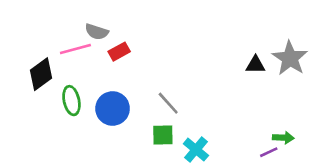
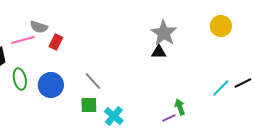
red rectangle: (119, 52) -> (56, 42), turned -35
gray star: (290, 58) -> (164, 33), moved
green arrow: (283, 138) -> (180, 107), turned -112

